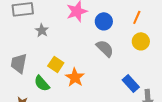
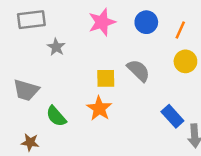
blue circle: (104, 21) -> (146, 22), moved
gray trapezoid: (19, 63) -> (26, 90), turned -85
yellow square: (56, 64) -> (106, 78), moved, turned -35

